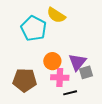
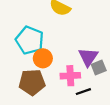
cyan pentagon: (34, 28) -> (30, 40), moved
orange circle: (52, 61) -> (43, 58), moved

